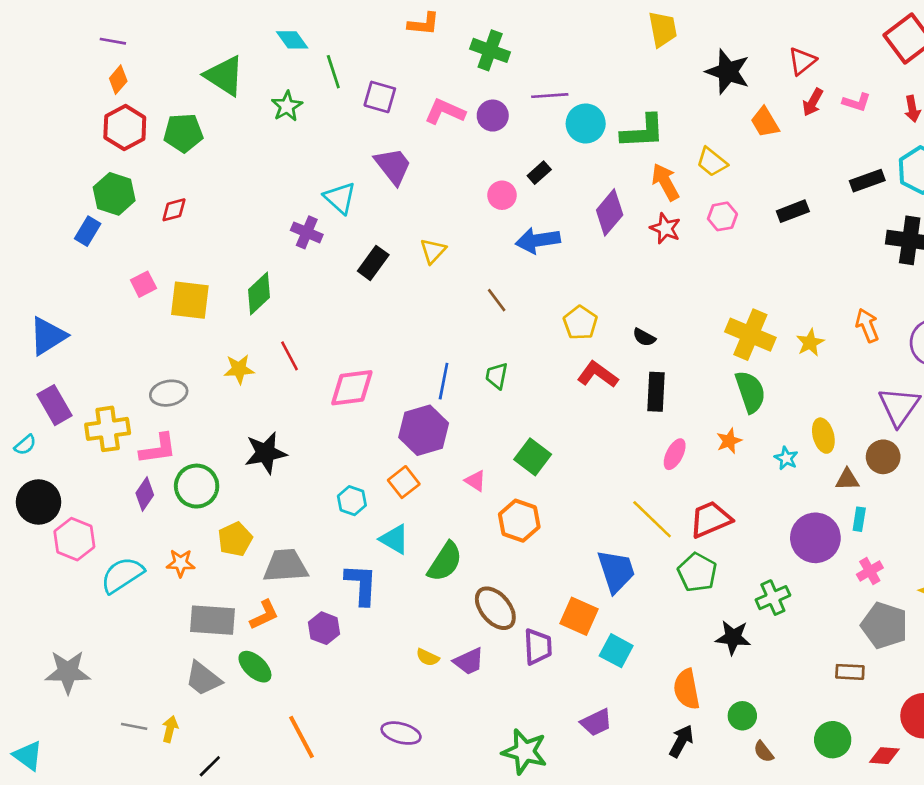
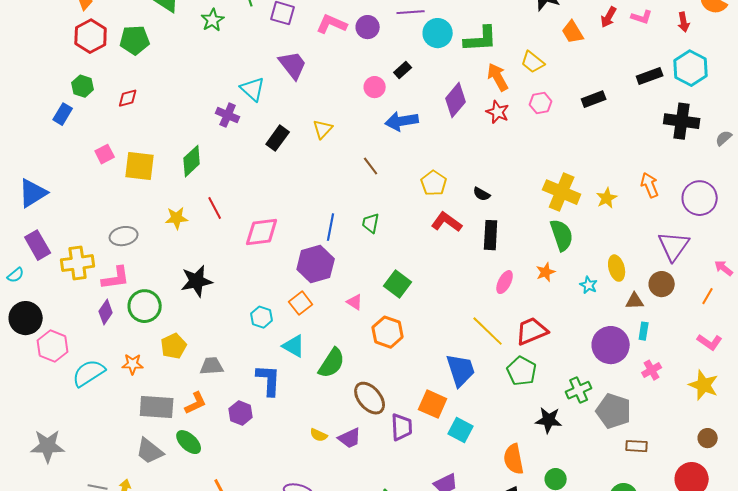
green hexagon: (114, 194) -> (83, 86), size x0.7
gray trapezoid: (286, 566) -> (212, 366), size x0.7
gray pentagon: (884, 625) -> (614, 411), moved

